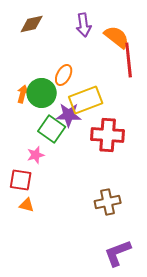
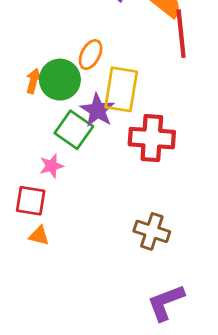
yellow rectangle: (86, 100) -> (121, 89), turned -60
purple star: (69, 115) -> (97, 110), turned 30
brown cross: (108, 202) -> (152, 231), turned 30

